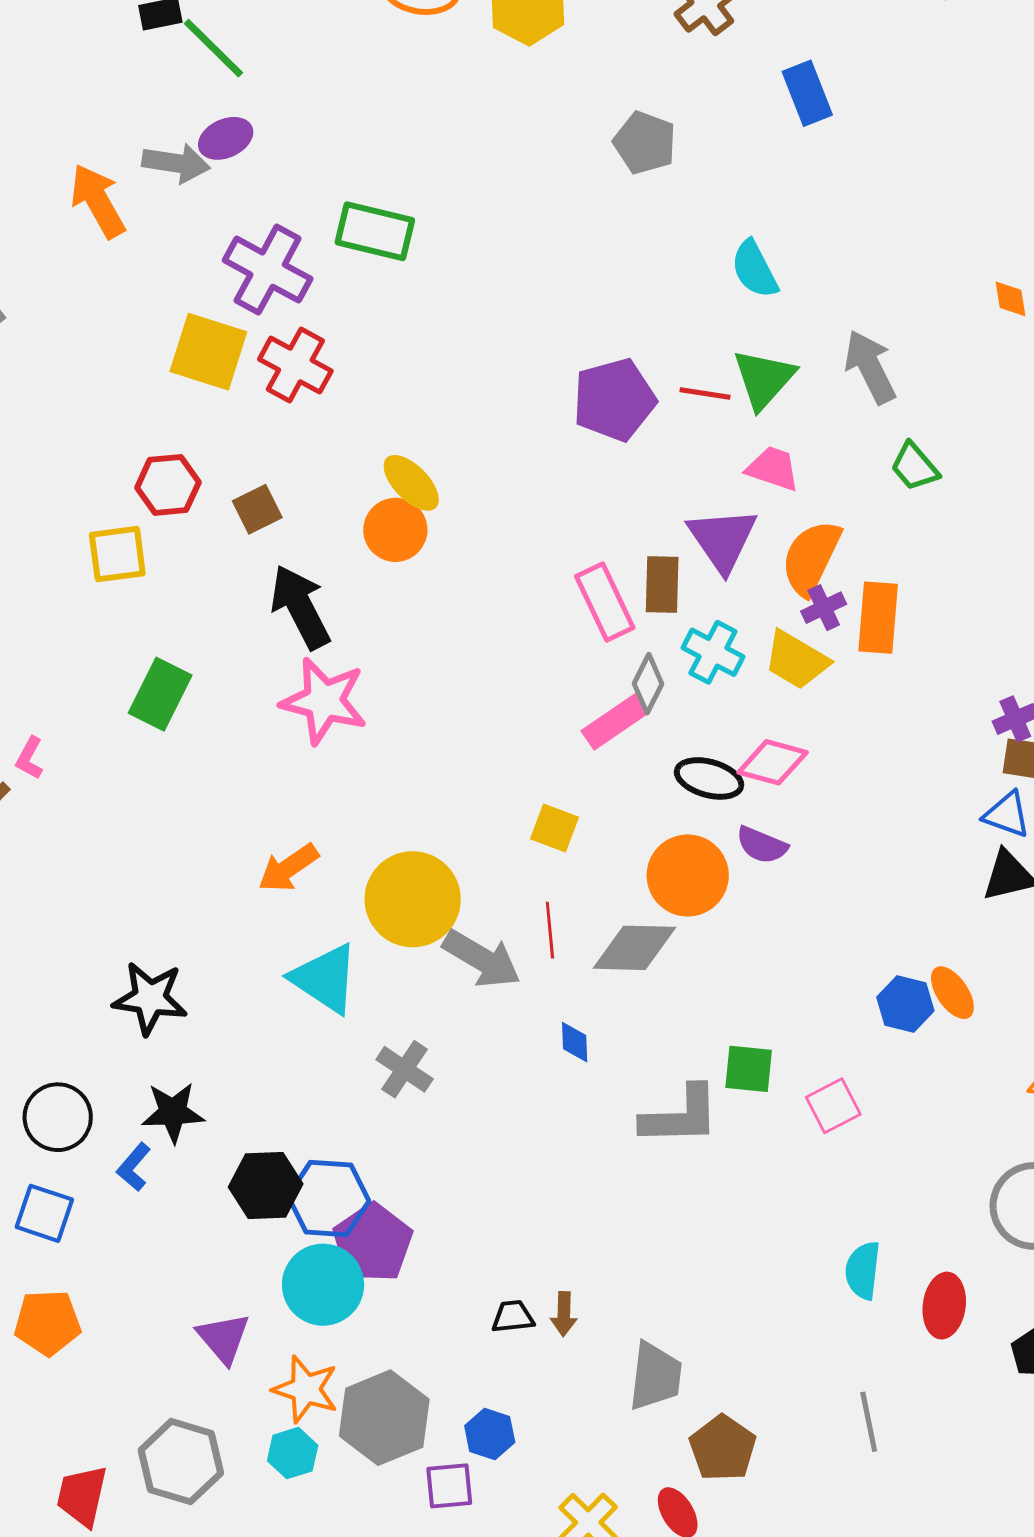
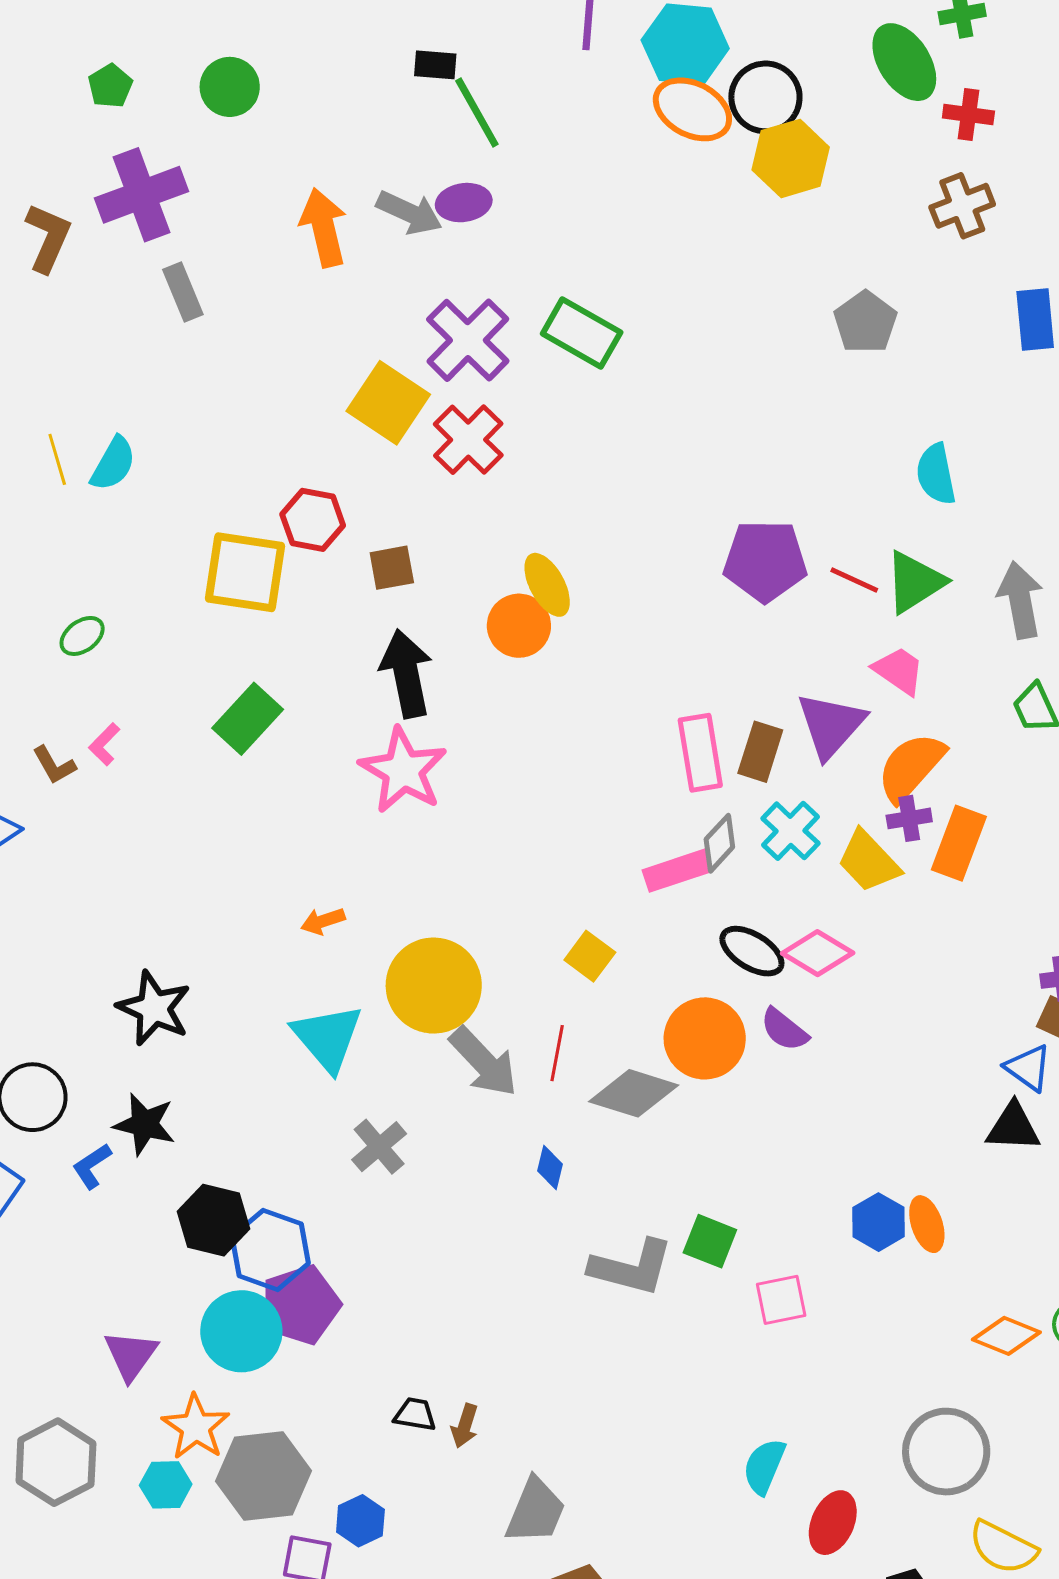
yellow square: (117, 554) -> (245, 572), size x1.4
orange arrow: (288, 868) -> (323, 921), size x0.7

